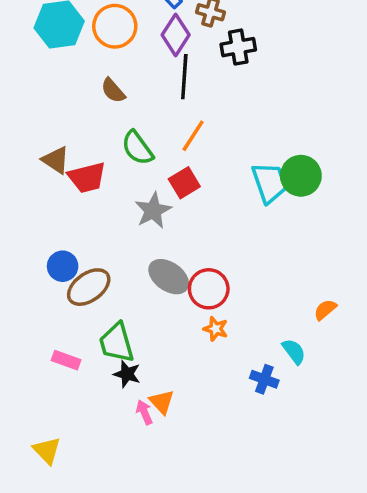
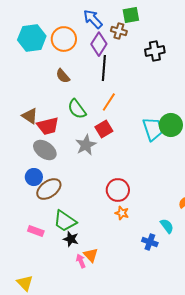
black cross: (238, 47) -> (155, 51), moved
gray ellipse: (169, 277) -> (45, 150), moved
green trapezoid: (117, 343) -> (65, 221), turned -40

